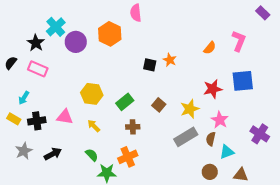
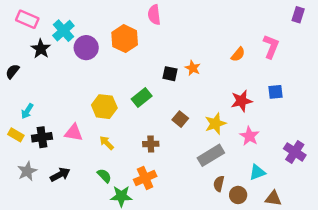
purple rectangle: (263, 13) -> (298, 15), turned 64
pink rectangle: (38, 69) -> (27, 19), moved
blue square: (243, 81) -> (275, 92), size x0.6
green rectangle: (125, 102) -> (142, 97), moved
brown semicircle: (211, 139) -> (219, 184), moved

